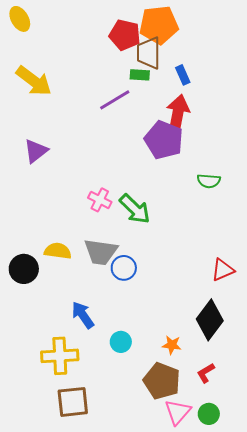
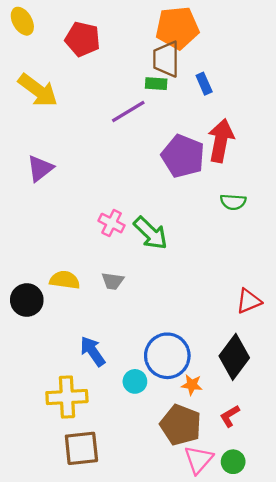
red pentagon: (125, 35) -> (83, 39), moved
red arrow: (178, 114) -> (221, 141), moved
gray trapezoid: (101, 252) -> (113, 281), size x0.6
blue circle: (124, 268) -> (167, 356), moved, size x1.6

